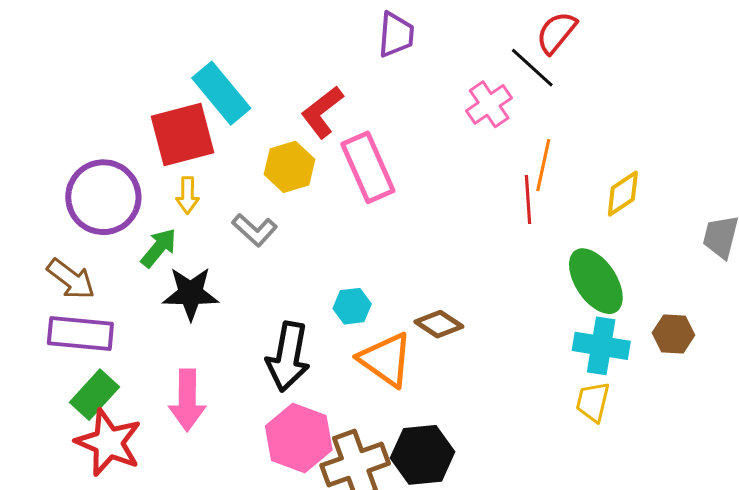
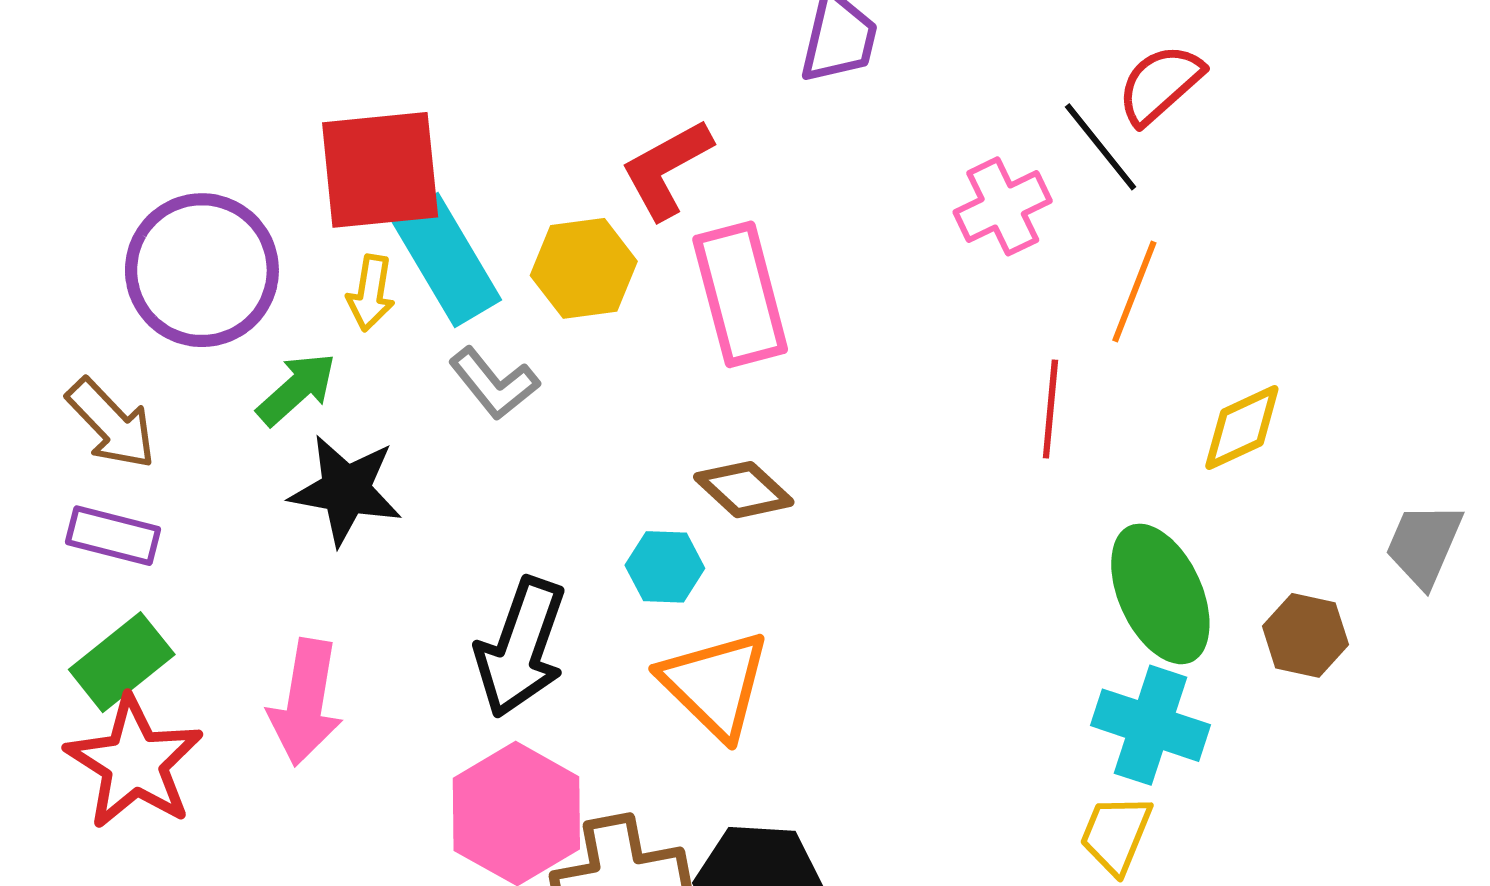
cyan rectangle: (221, 93) -> (446, 260), moved
orange line: (543, 165) -> (1134, 292), moved
brown diamond: (439, 324) -> (744, 490), moved
purple rectangle: (80, 334) -> (113, 536), size x0.7
brown hexagon: (673, 334) -> (1305, 635), moved

